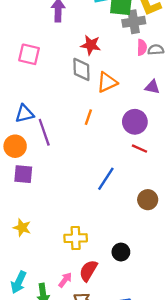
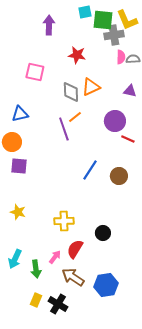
pink square: (29, 54) -> (35, 72), moved
gray diamond: (81, 69) -> (71, 92), moved
orange line: (88, 117) -> (75, 117), turned 32
purple line: (44, 132) -> (64, 129), moved
red line: (140, 149) -> (128, 139), moved
brown circle: (148, 200) -> (119, 176), moved

